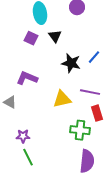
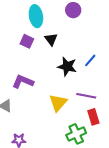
yellow triangle: (62, 99) -> (58, 103), turned -36
green cross: (80, 130) -> (76, 134), turned -30

